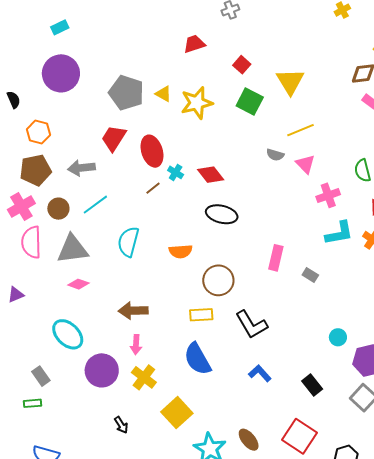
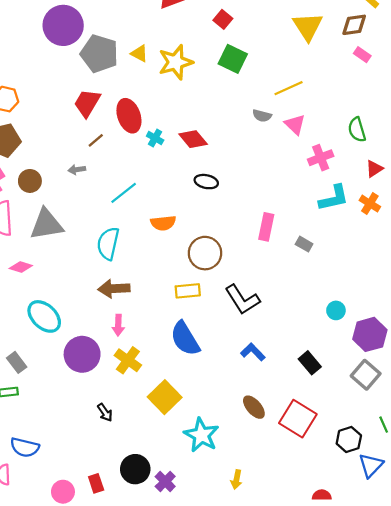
purple circle: (61, 73) -> (63, 25), moved
yellow triangle: (290, 81) -> (308, 26), moved
gray arrow: (81, 168) -> (77, 170), moved, size x0.6
brown line: (153, 188) -> (96, 140), moved
cyan line: (95, 205) -> (124, 193), moved
black ellipse: (222, 214) -> (206, 182), size x0.7
cyan semicircle: (128, 242) -> (108, 244), moved
pink diamond: (78, 284) -> (21, 267), moved
brown ellipse: (249, 440) -> (254, 407), moved

